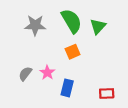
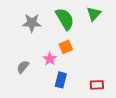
green triangle: (98, 26) -> (94, 14), moved
pink star: (47, 73) -> (50, 59), moved

